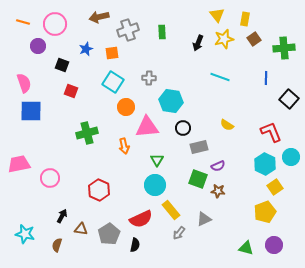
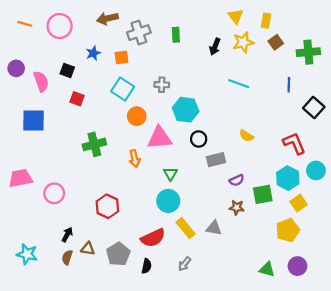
purple circle: (38, 46) -> (16, 68), moved
pink semicircle: (24, 83) -> (41, 81), moved
green square: (198, 179) -> (263, 194), moved, turned -30
gray triangle: (204, 219) -> (214, 228), moved, turned 35
gray arrow: (179, 233) -> (185, 264), moved
brown semicircle: (57, 245) -> (67, 257), moved

